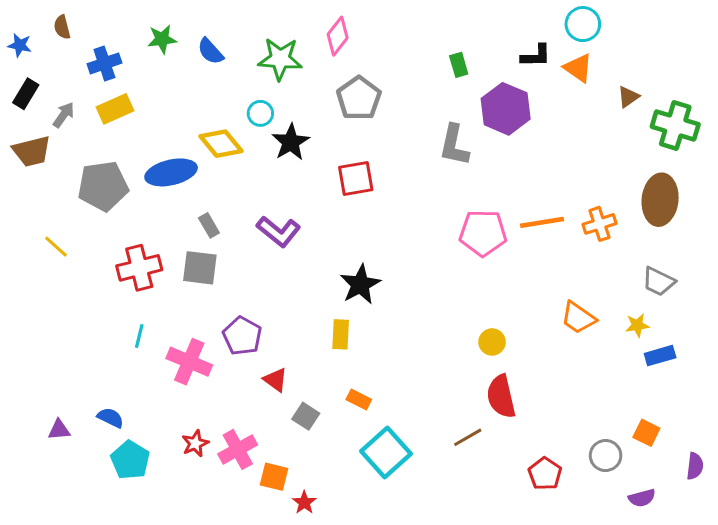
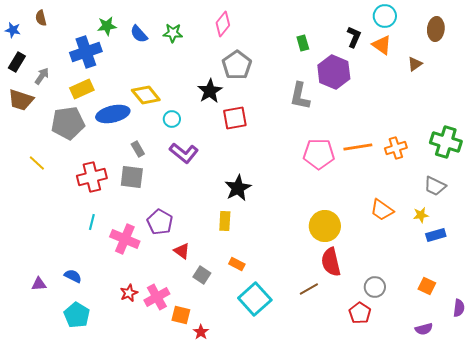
black L-shape: (536, 56) -> (354, 37), turned -65
green star: (280, 59) -> (173, 33), moved, size x0.7
blue cross: (104, 63) -> (86, 52), moved, size x1.4
yellow rectangle: (115, 109) -> (82, 89), moved
cyan circle: (260, 113) -> (172, 119), moved
green cross: (675, 125) -> (446, 142), moved
black star: (291, 142) -> (210, 91), moved
brown trapezoid: (32, 151) -> (21, 100), turned 32
brown ellipse: (660, 200) -> (436, 29), moved, size x0.7
yellow circle: (492, 342) -> (325, 226), size x1.8
gray circle: (606, 456) -> (375, 287), moved
cyan pentagon: (130, 460) -> (77, 315), moved

